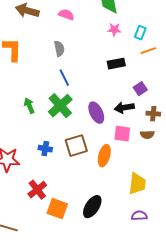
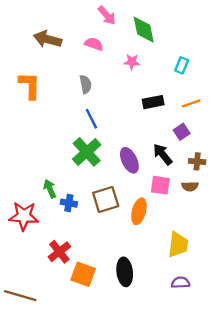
pink star: (114, 30) -> (132, 62), moved
orange line: (148, 51) -> (191, 103), moved
green arrow: (29, 106) -> (50, 189), moved
black arrow: (124, 108) -> (163, 154), turned 60
black ellipse: (92, 207) -> (125, 272), turned -40

